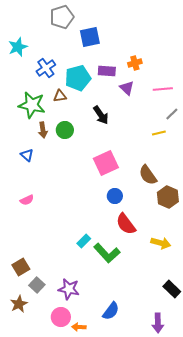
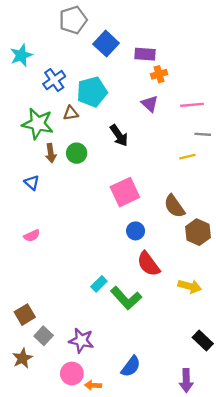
blue square: (90, 37) -> (106, 44), turned -35
purple rectangle: (107, 71) -> (145, 54), moved
gray line: (172, 114) -> (203, 134), turned 48

